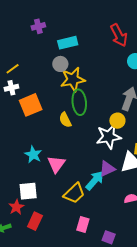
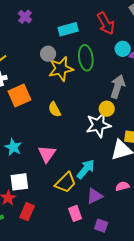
purple cross: (38, 26) -> (25, 17), turned -32
cyan rectangle: (68, 43) -> (68, 29), moved
green ellipse: (79, 102) -> (86, 58), moved
cyan star: (33, 155) -> (13, 147), moved
purple triangle: (107, 169) -> (95, 196), moved
pink rectangle: (83, 224) -> (75, 213), turned -35

